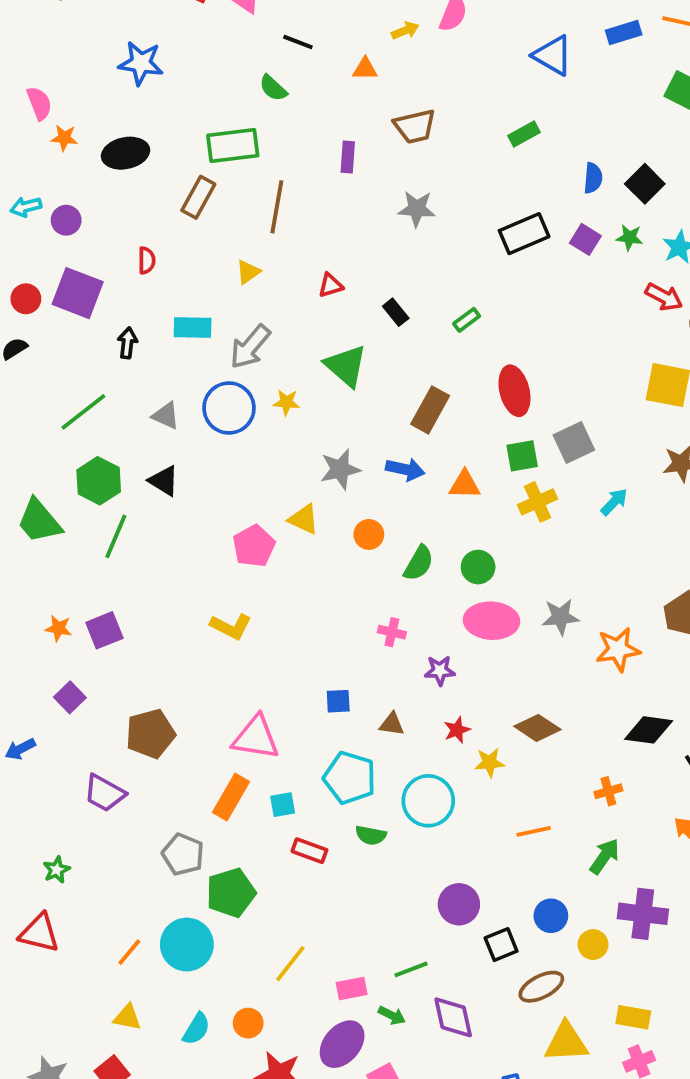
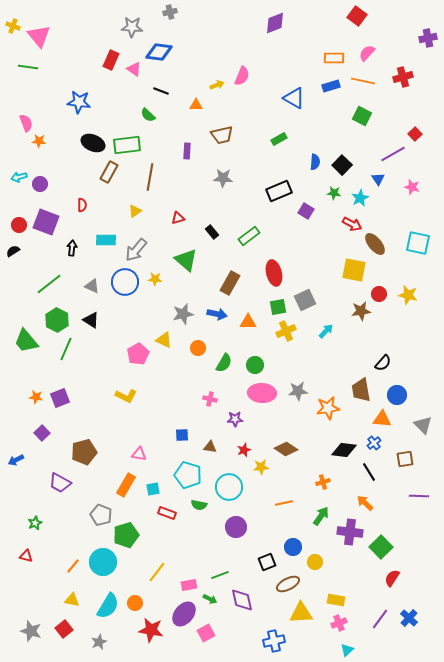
black ellipse: (126, 153) -> (93, 143), moved, turned 35
purple square: (585, 239) -> (306, 211), moved
green rectangle: (467, 320) -> (249, 236), size x1.5
pink triangle: (256, 738) -> (139, 454), size x0.6
purple circle: (459, 904) -> (236, 527), moved
purple cross: (643, 914) -> (350, 532), moved
red triangle: (39, 933) -> (26, 556), size x0.6
cyan semicircle: (196, 1029) -> (108, 606), size x1.5

